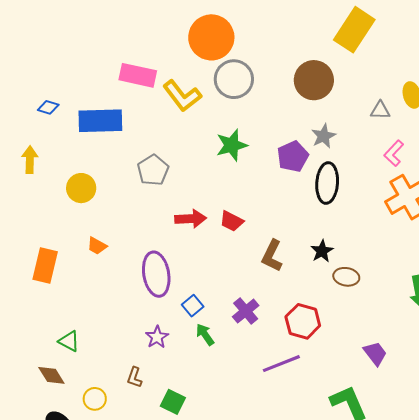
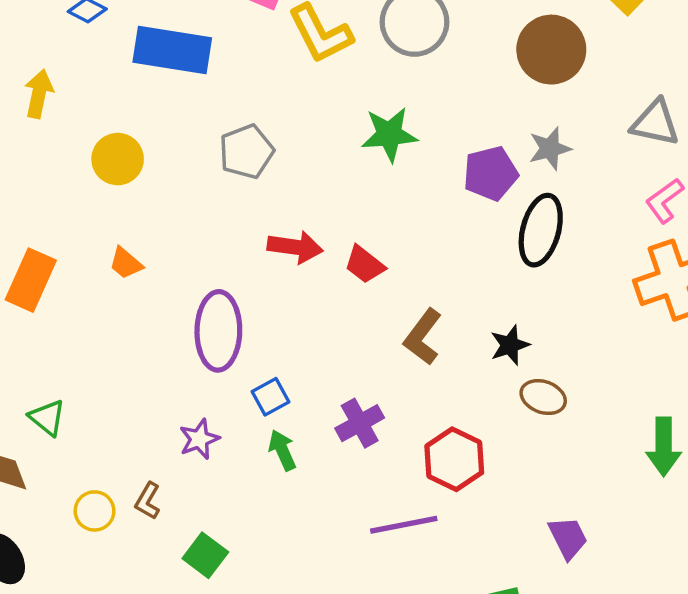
gray triangle: (380, 110) -> (655, 123), size x1.4
yellow circle: (95, 399) -> (95, 511), moved

